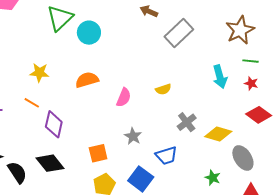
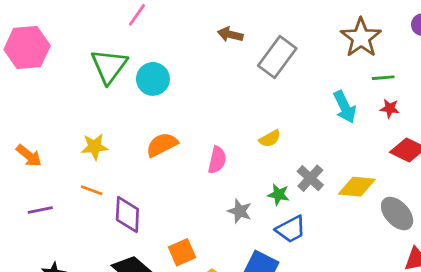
orange square: (98, 153) -> (182, 252), moved
green star: (213, 178) -> (279, 195), moved

